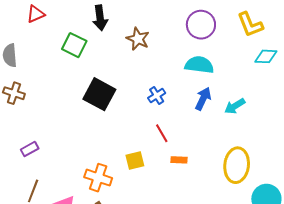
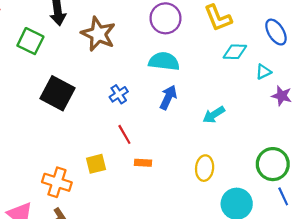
brown star: (138, 39) -> (98, 34), size x1.4
cyan arrow: (235, 106) -> (214, 115), moved
yellow ellipse: (237, 165) -> (205, 168), size x0.7

